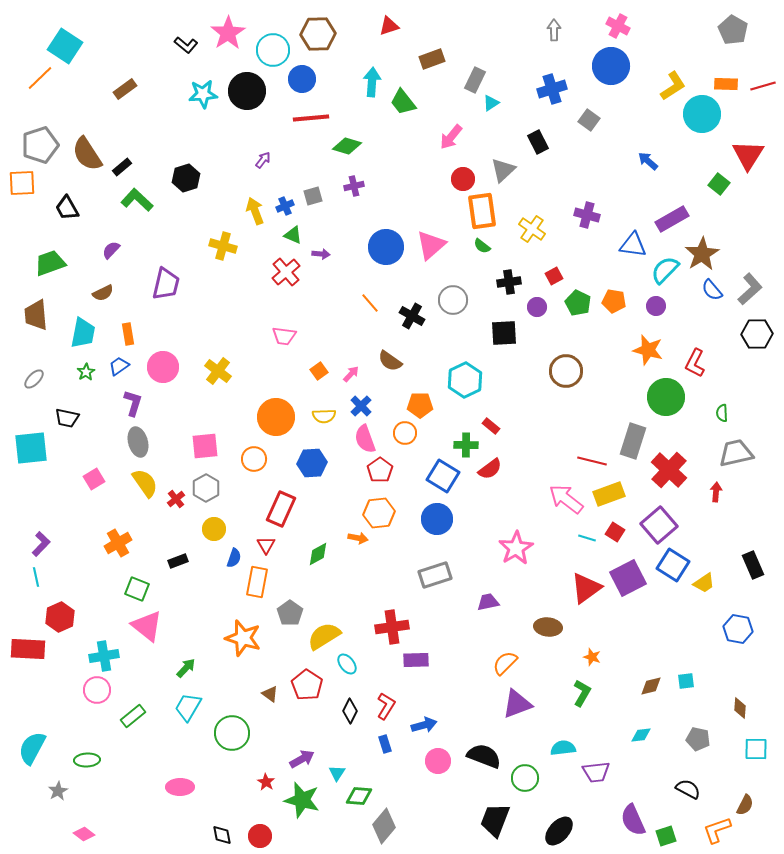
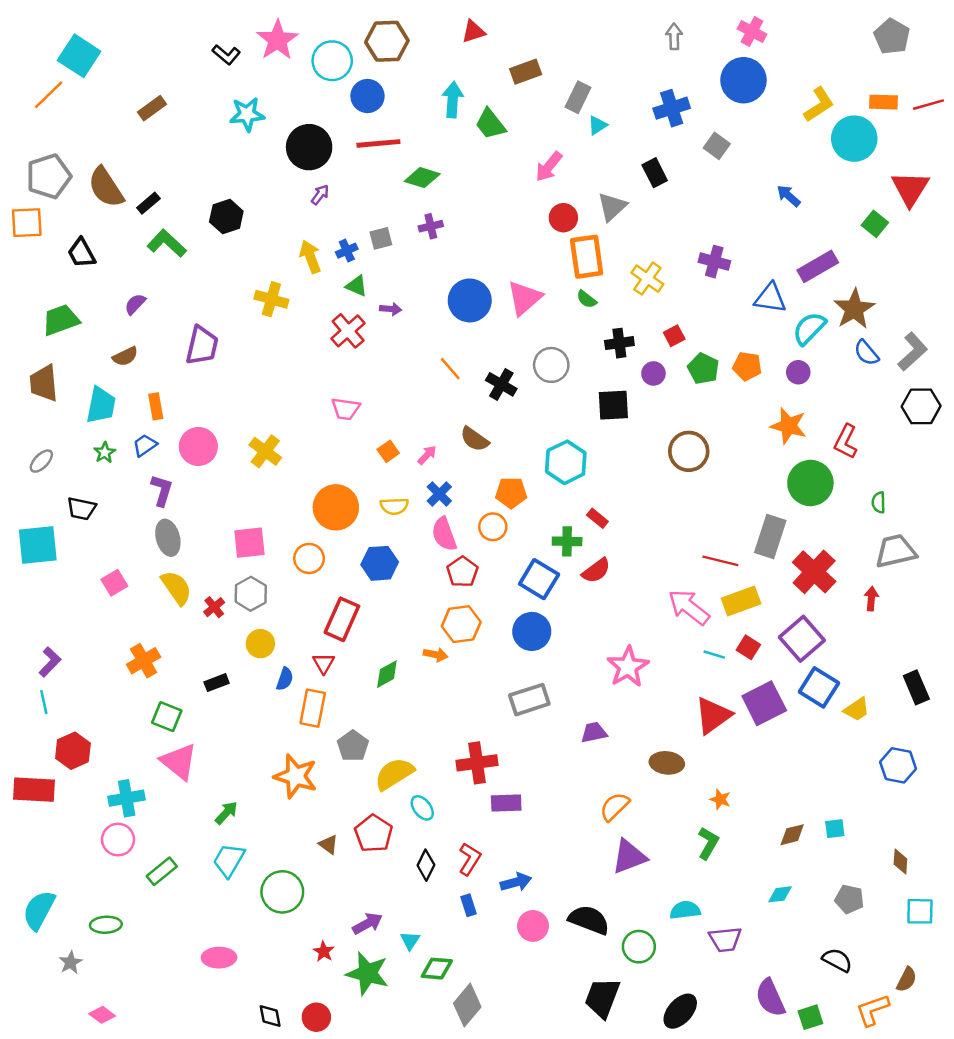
black circle: (247, 91) -> (309, 147), moved

